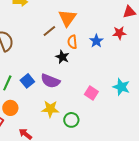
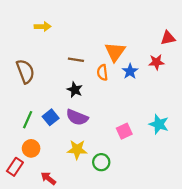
orange triangle: (67, 18) -> (115, 52), moved
brown line: (49, 31) -> (76, 60), turned 48
black star: (62, 57) -> (75, 90), moved
pink square: (91, 93) -> (124, 131), turned 32

